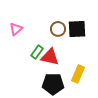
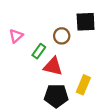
black square: (77, 29) -> (86, 22), moved
green rectangle: (37, 52) -> (39, 51), moved

